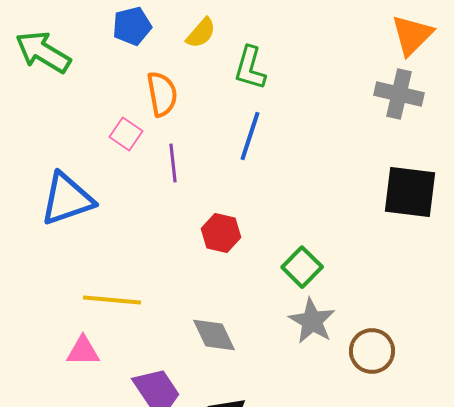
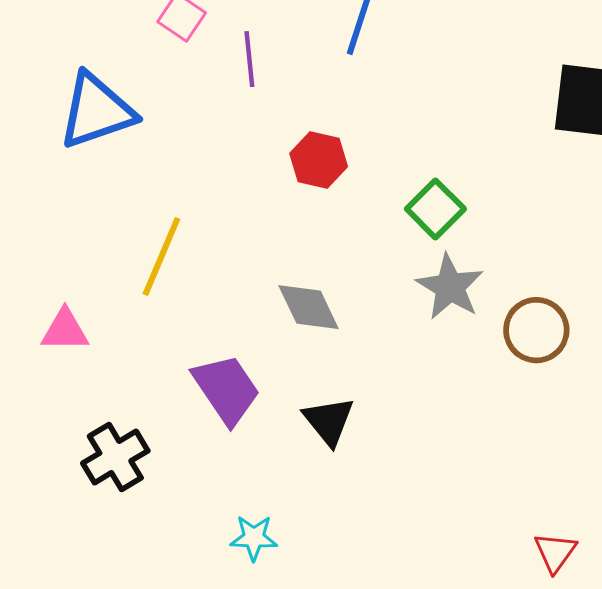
yellow line: (112, 300) -> (161, 257), turned -72
pink triangle: (83, 351) -> (65, 330), moved

